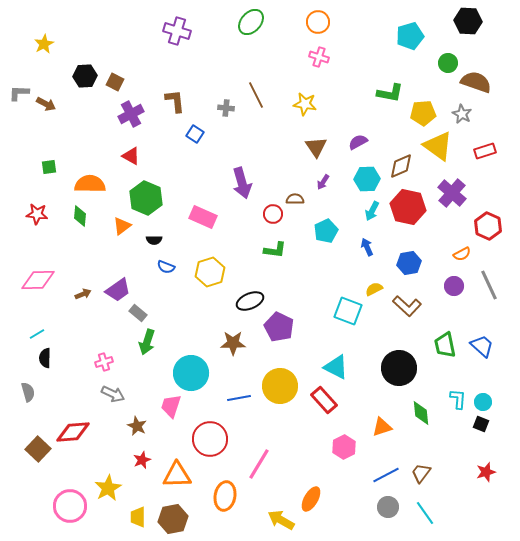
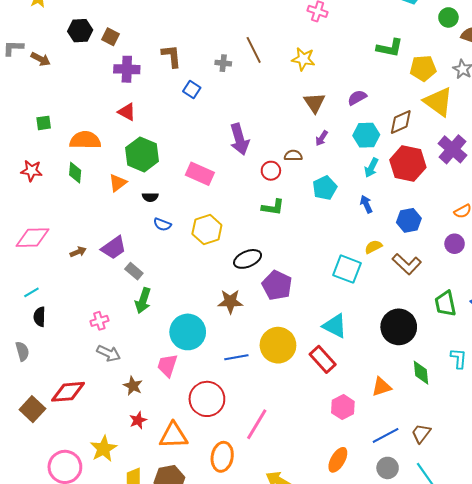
purple cross: (131, 114) -> (127, 69), turned 30
orange ellipse: (311, 499) -> (338, 460), moved

